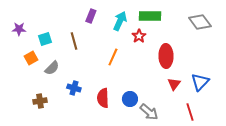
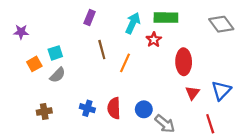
purple rectangle: (91, 16) -> (90, 18), moved
cyan square: (45, 39) -> (55, 53), moved
brown line: (74, 41) -> (102, 50), moved
blue cross: (74, 88) -> (87, 108), moved

